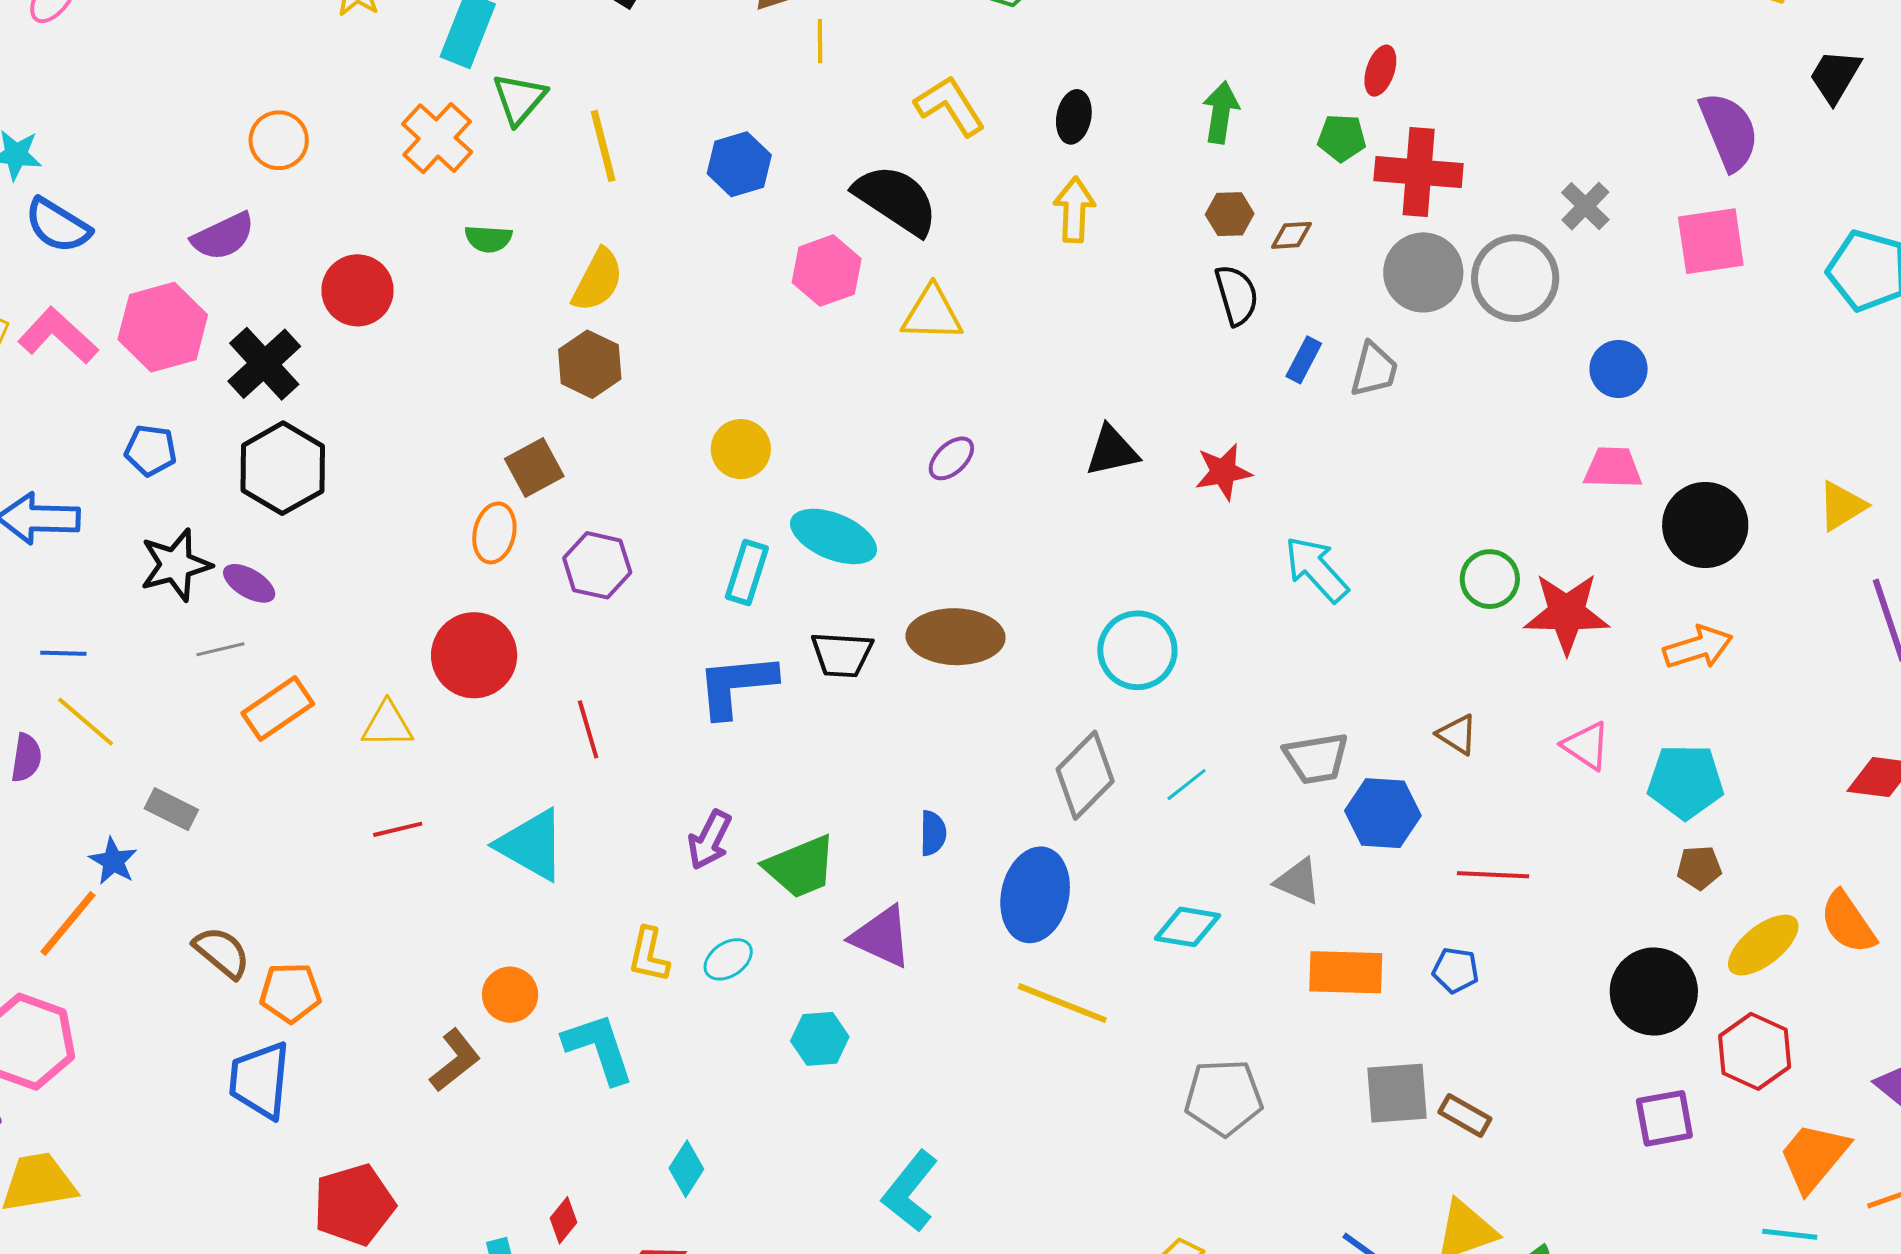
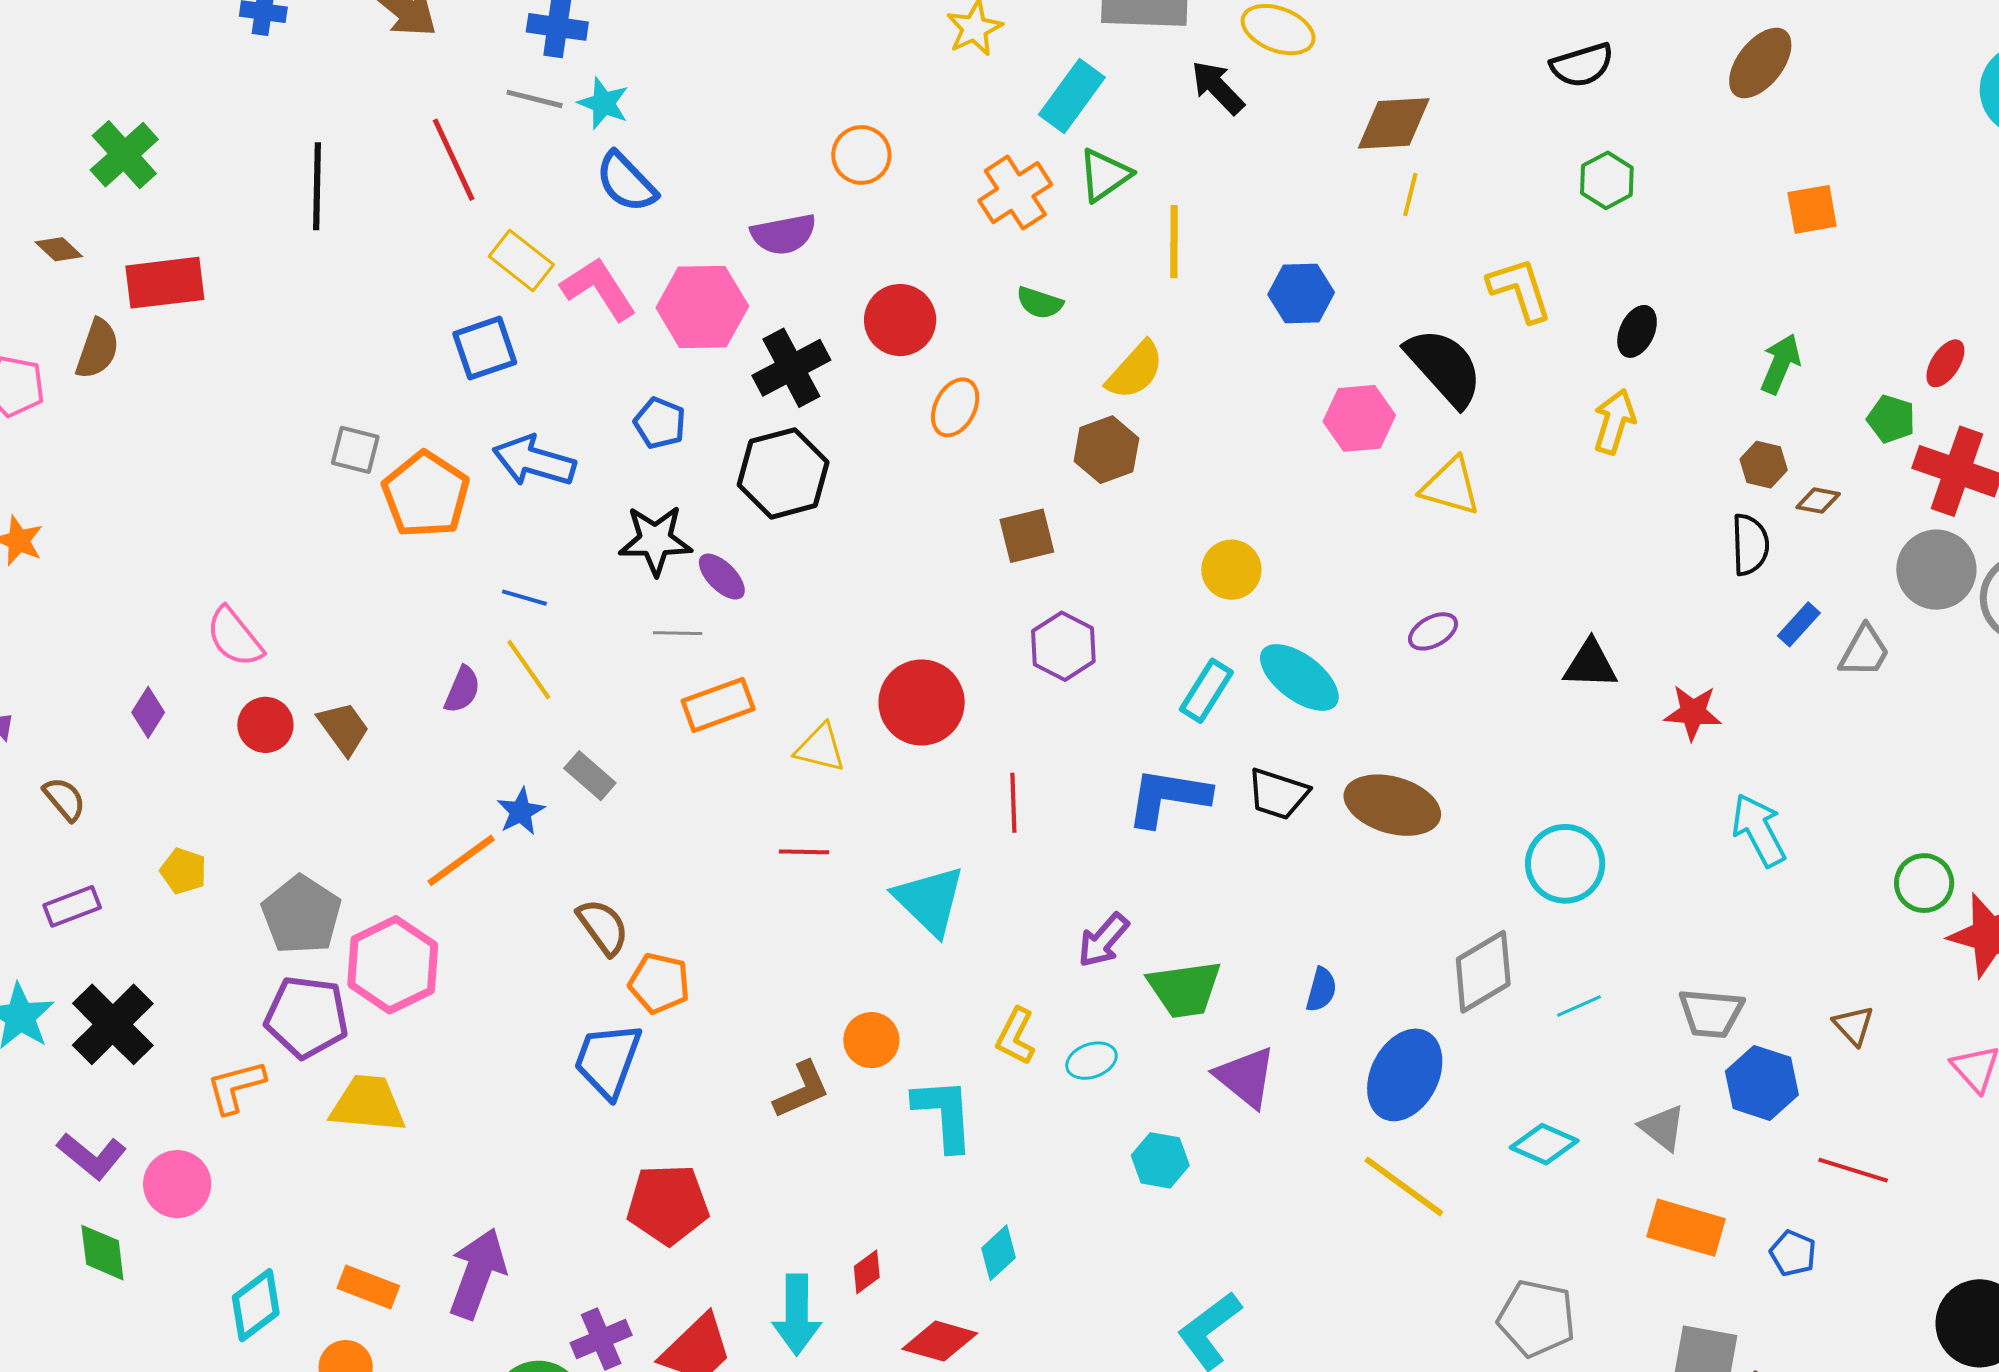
orange ellipse: (494, 533) -> (955, 407), moved

